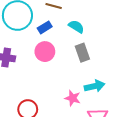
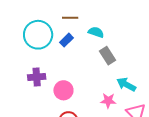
pink circle: (45, 52) -> (63, 90), moved
cyan arrow: (94, 86) -> (126, 84), turned -126

